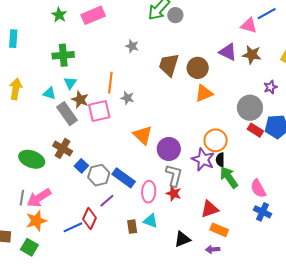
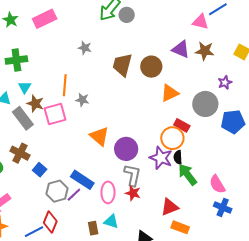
orange triangle: (204, 93) -> (170, 93), moved
red rectangle: (255, 130) -> (182, 125), moved
gray hexagon: (99, 175) -> (57, 191), moved
purple line: (107, 201) -> (74, 195), moved

